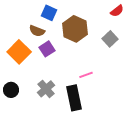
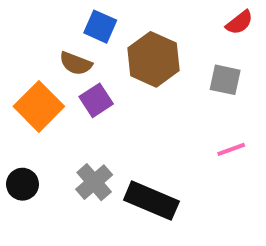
gray square: (110, 39) -> (225, 80), turned -35
pink line: (86, 75) -> (231, 149), moved
black rectangle: (74, 98) -> (151, 201), turned -55

